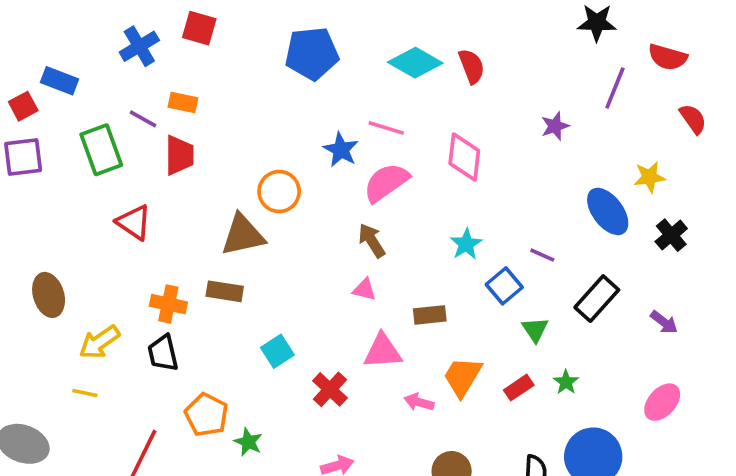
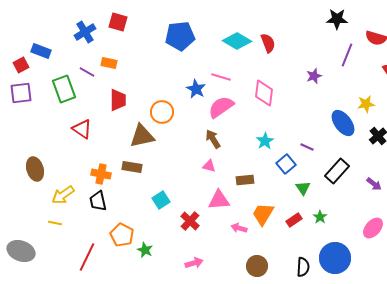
red trapezoid: (179, 155) -> (118, 100), moved

